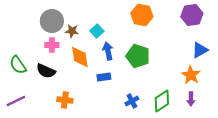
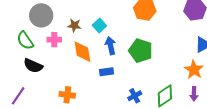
gray circle: (52, 21) -> (41, 15), moved
green semicircle: (18, 65) -> (25, 41), moved
black semicircle: (46, 71) -> (33, 66), moved
purple line: (16, 101) -> (18, 96), turned -30

